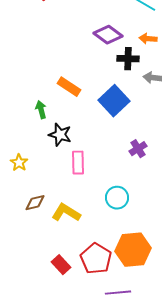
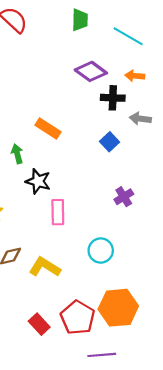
blue square: (114, 101) -> (109, 142), moved, size x0.6

